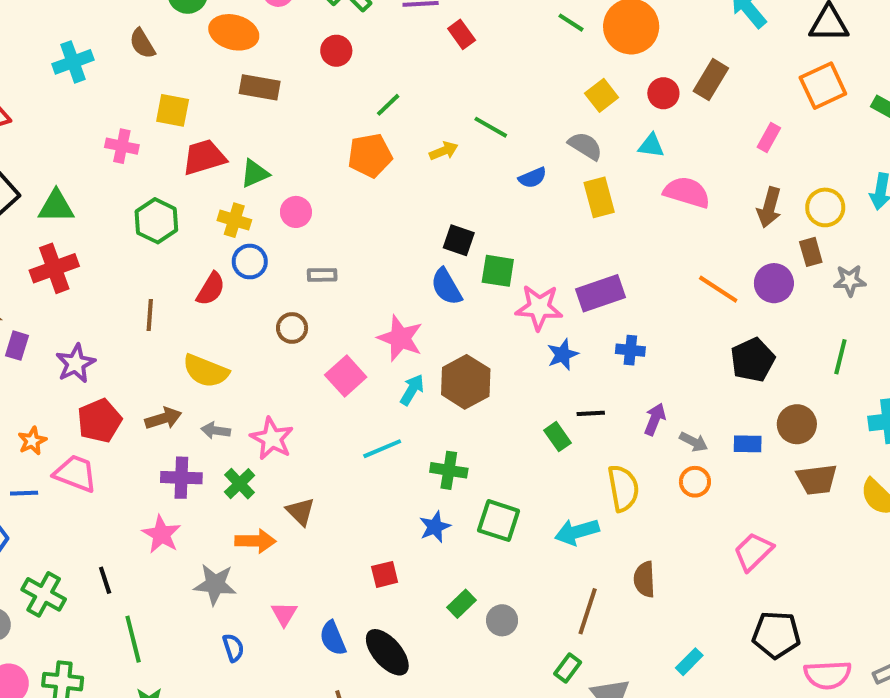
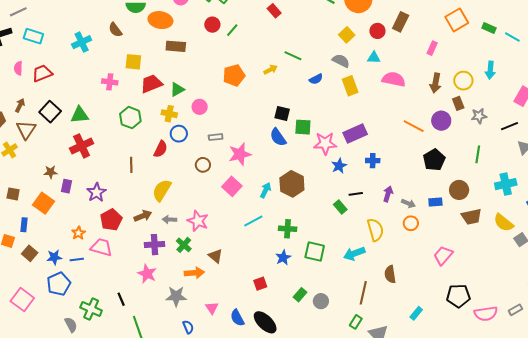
green line: (388, 105) -> (232, 30), moved
pink star: (400, 338) -> (240, 154), moved, turned -30
yellow semicircle: (206, 371) -> (162, 190), turned 105

